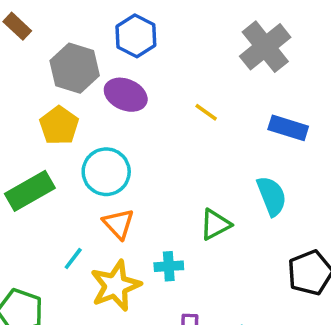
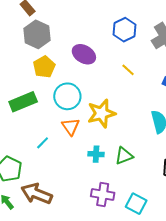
blue hexagon: (136, 36) -> (124, 30), moved
gray hexagon: (75, 68) -> (37, 34), moved
green triangle: (215, 224) -> (124, 156), moved
yellow star: (115, 286) -> (101, 113), moved

